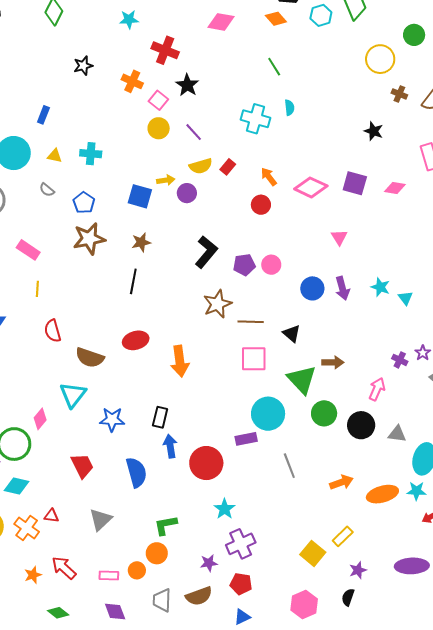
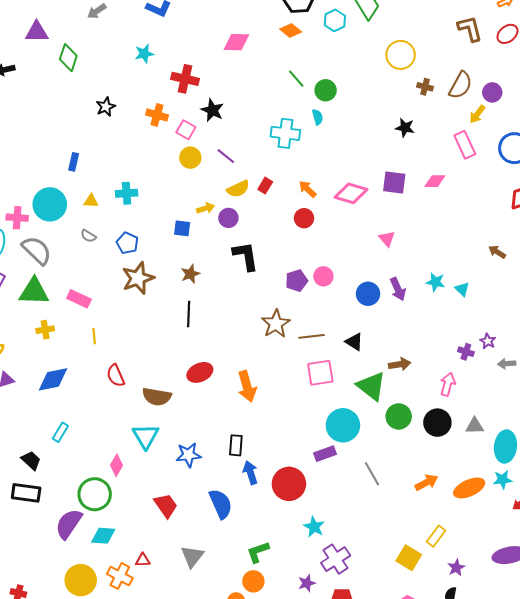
green circle: (414, 35) -> (326, 90), moved
blue square: (140, 196) -> (182, 228), size x0.7
black L-shape: (206, 252) -> (246, 256), moved, turned -40

